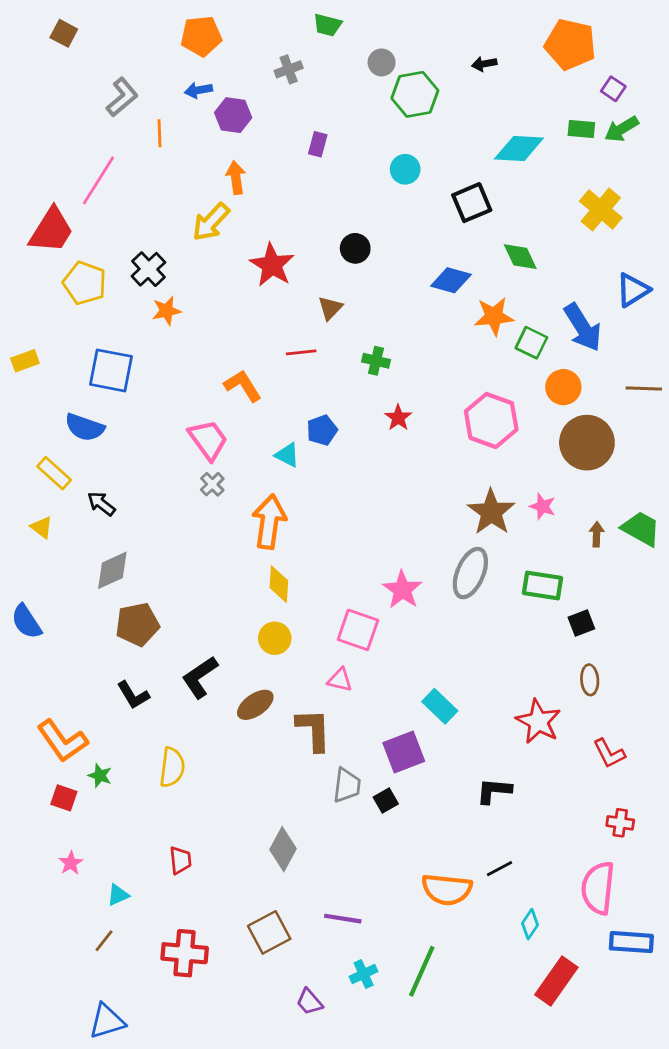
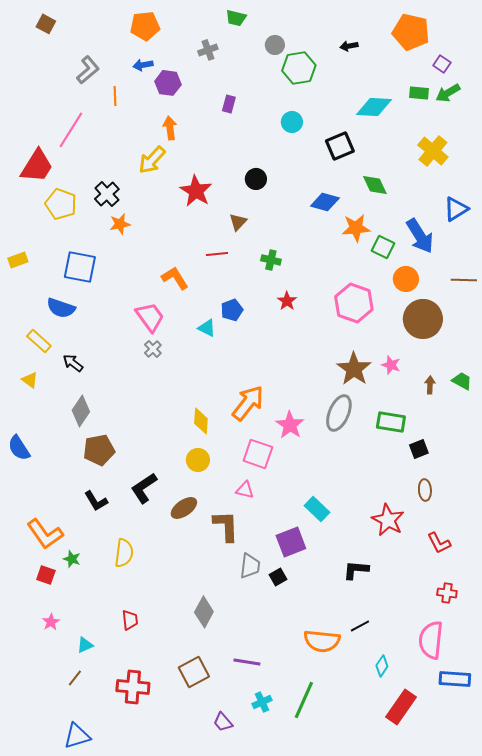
orange arrow: (269, 522) -> (248, 403), moved, turned 30
green trapezoid: (641, 529) -> (462, 381), size x0.7
gray diamond: (112, 570) -> (81, 411), turned -32

